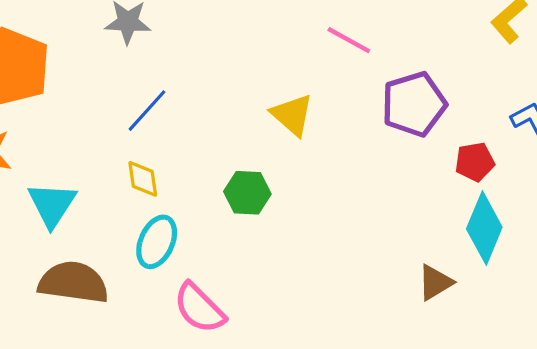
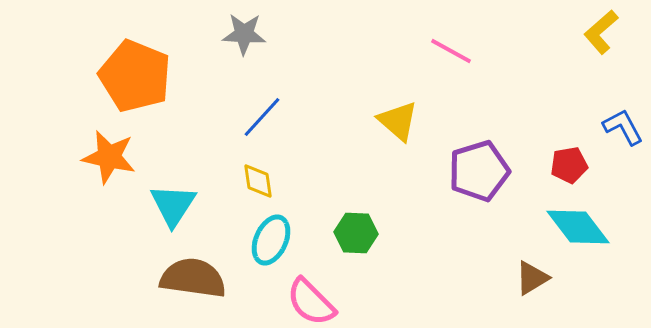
purple pentagon: (414, 104) -> (479, 171), moved
green hexagon: (247, 193) -> (356, 233), moved
cyan diamond: (484, 228) -> (578, 227), turned -60

